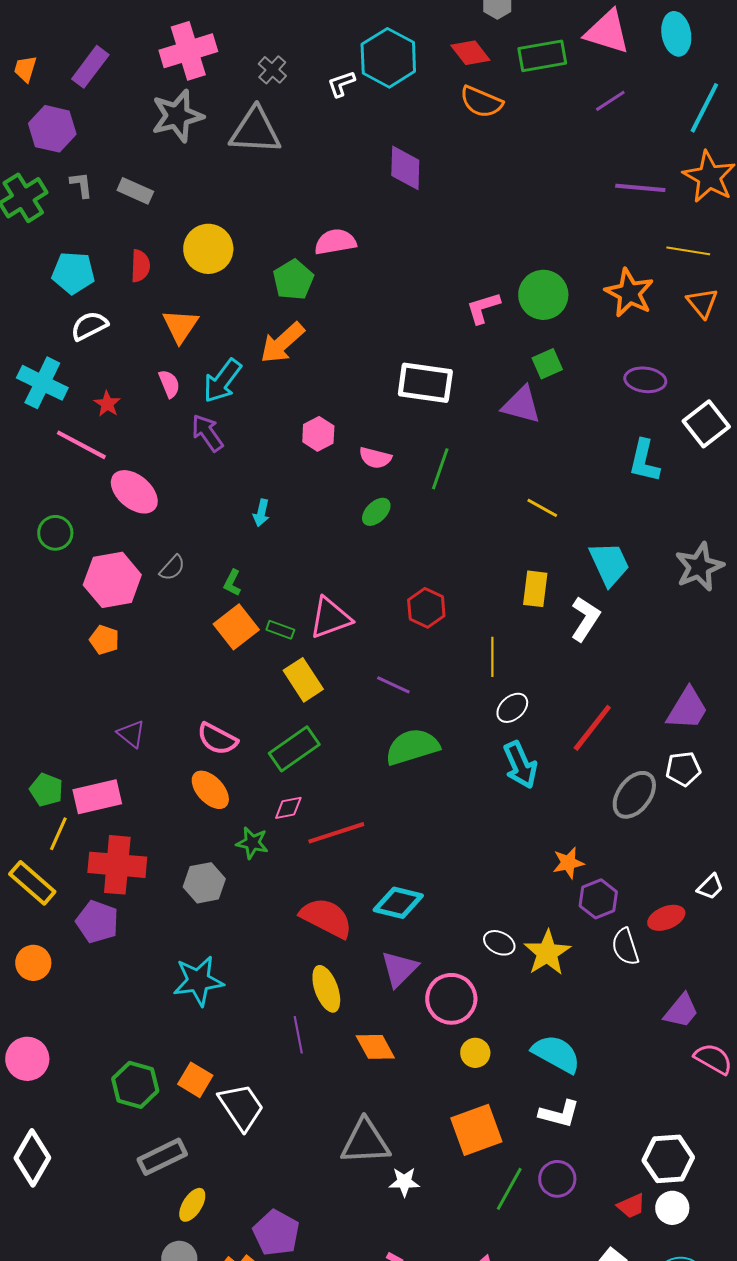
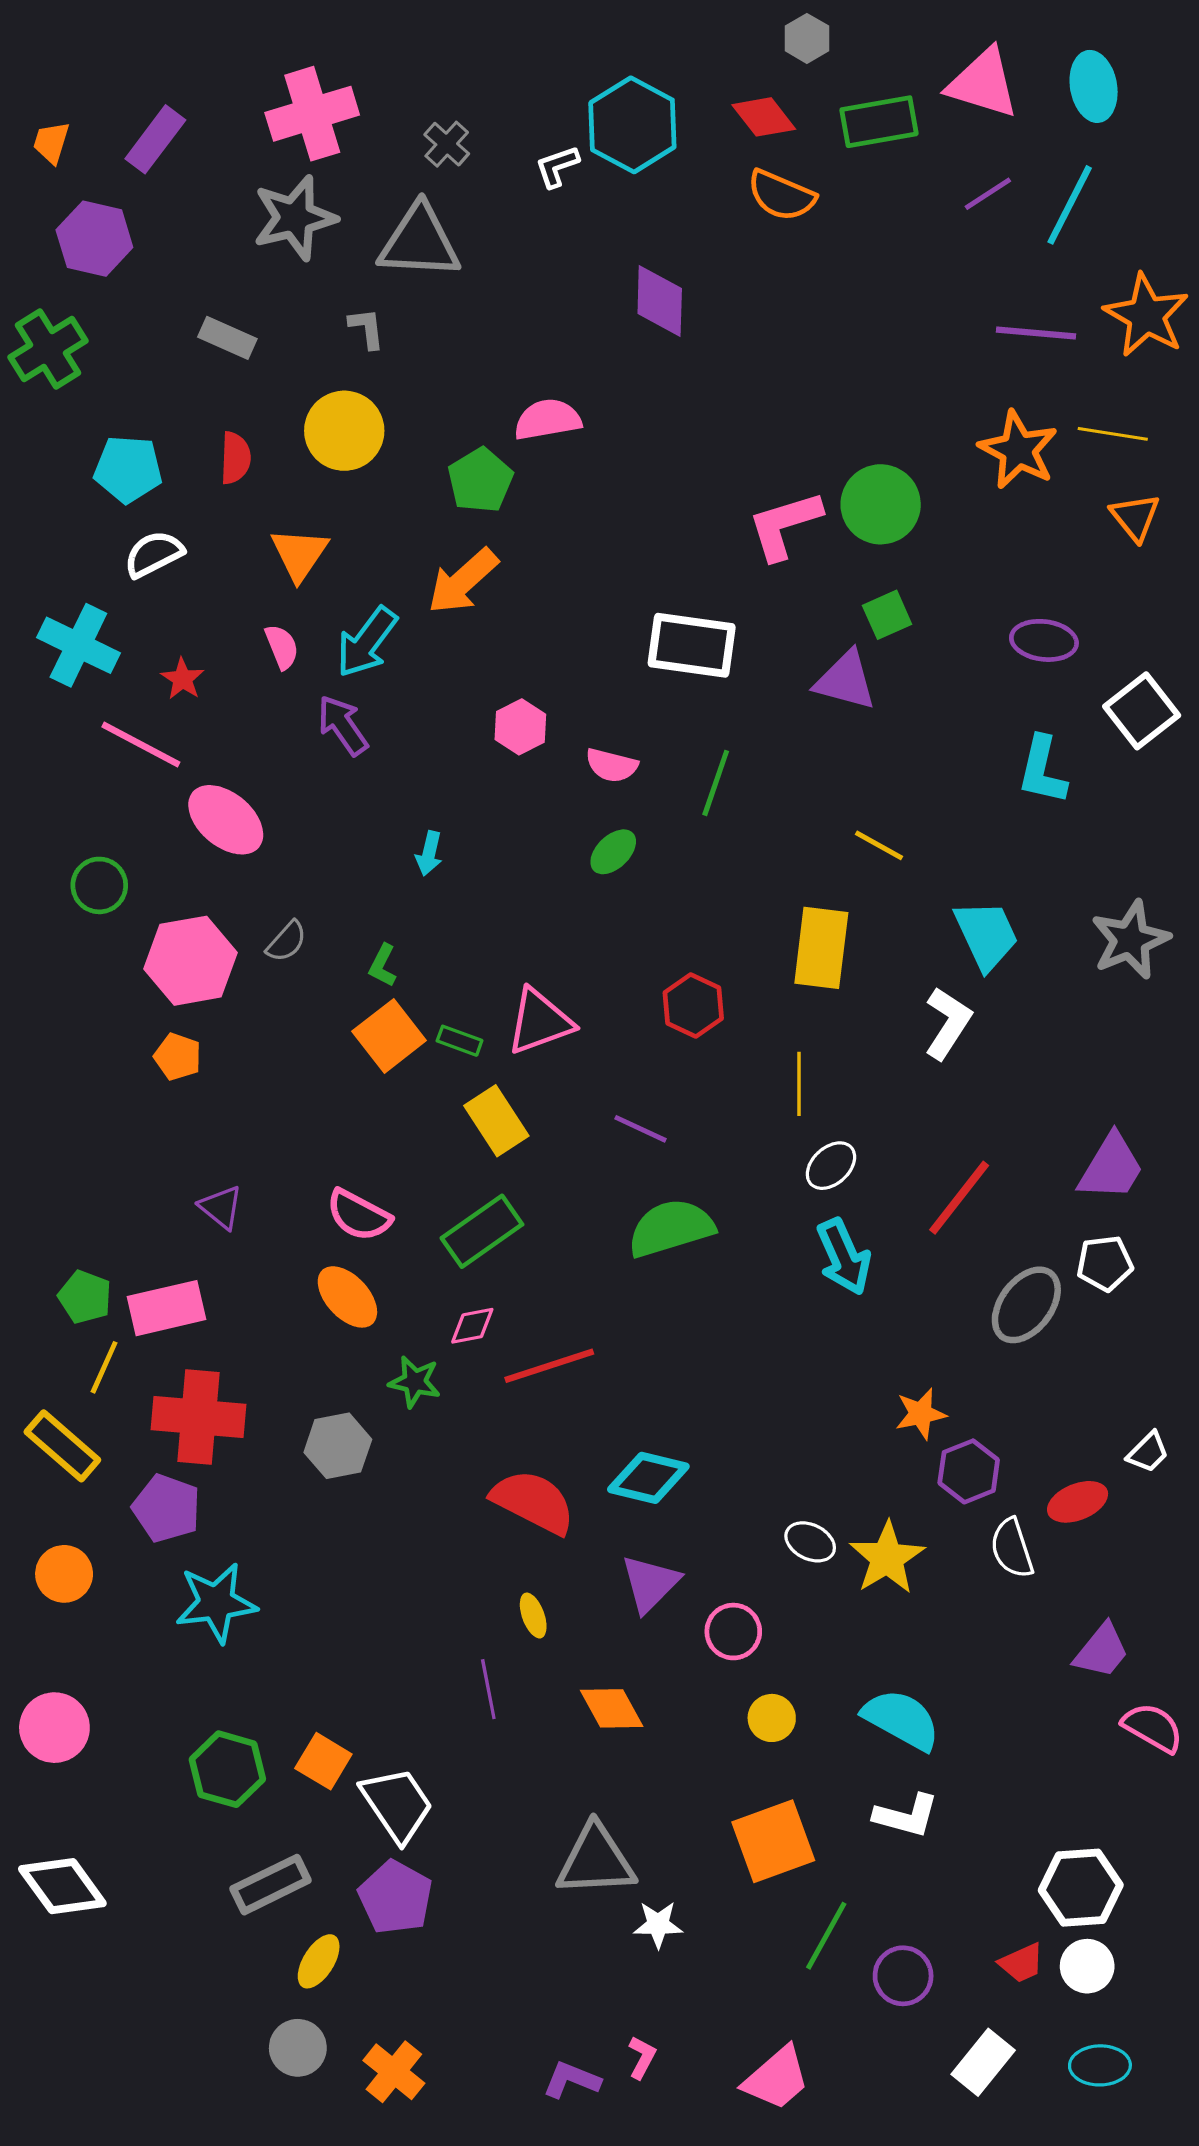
cyan line: (704, 108) -> (1070, 205), moved
gray L-shape: (81, 185) -> (367, 328), moved
orange star: (629, 293) -> (1018, 450), moved
pink L-shape: (483, 308) -> (785, 525), size x1.4
yellow rectangle: (535, 589) -> (821, 948), moved, size x1.4
cyan star: (198, 981) -> (216, 1603), moved
yellow ellipse: (326, 989) -> (533, 1616), size x0.6
pink circle: (451, 999) -> (733, 1632), size x0.7
white diamond: (32, 1158) -> (62, 1886), turned -66
purple circle: (557, 1179) -> (903, 1976), moved
purple pentagon: (276, 1233) -> (395, 1897), moved

